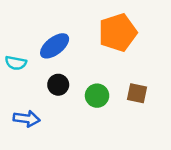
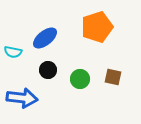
blue arrow: (27, 119) -> (22, 98), size x1.4

